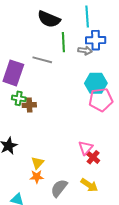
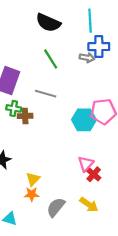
green line: (63, 42) -> (51, 59), moved, turned -30
gray line: (42, 60) -> (46, 94), moved
cyan hexagon: (96, 83) -> (84, 120), moved

